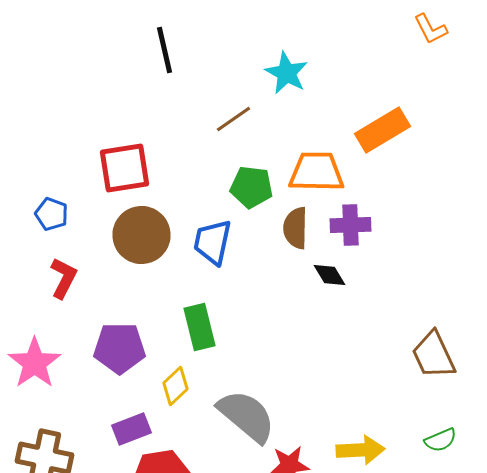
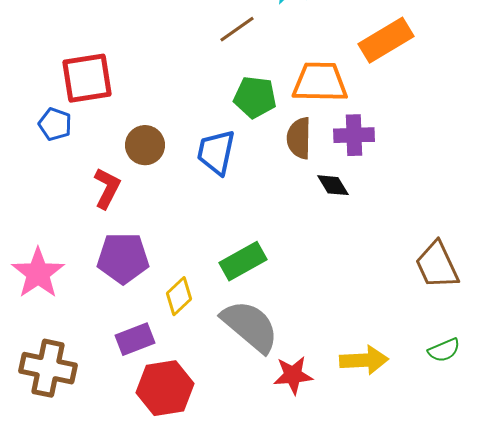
red square: (124, 168) -> (87, 78), moved
brown circle: (142, 235) -> (145, 145), size x0.7
red L-shape: (64, 278) -> (107, 188), moved
green rectangle: (200, 327) -> (243, 261), moved, turned 75

